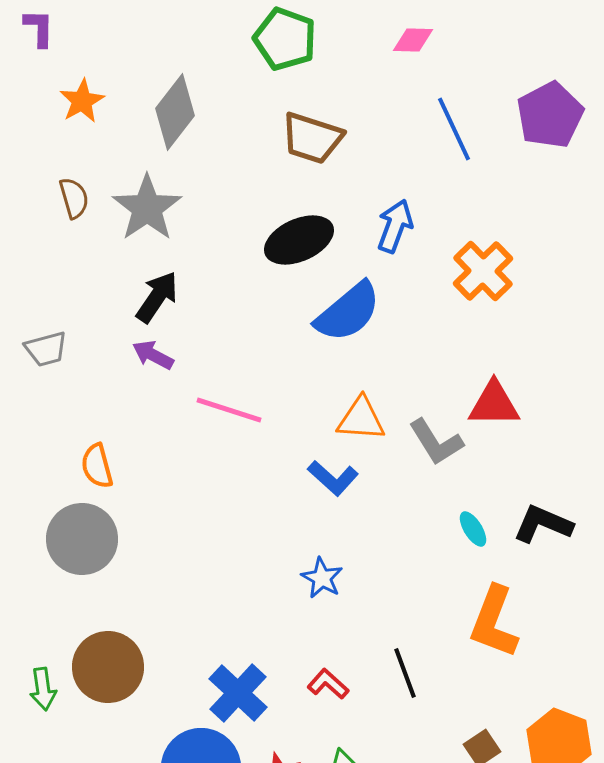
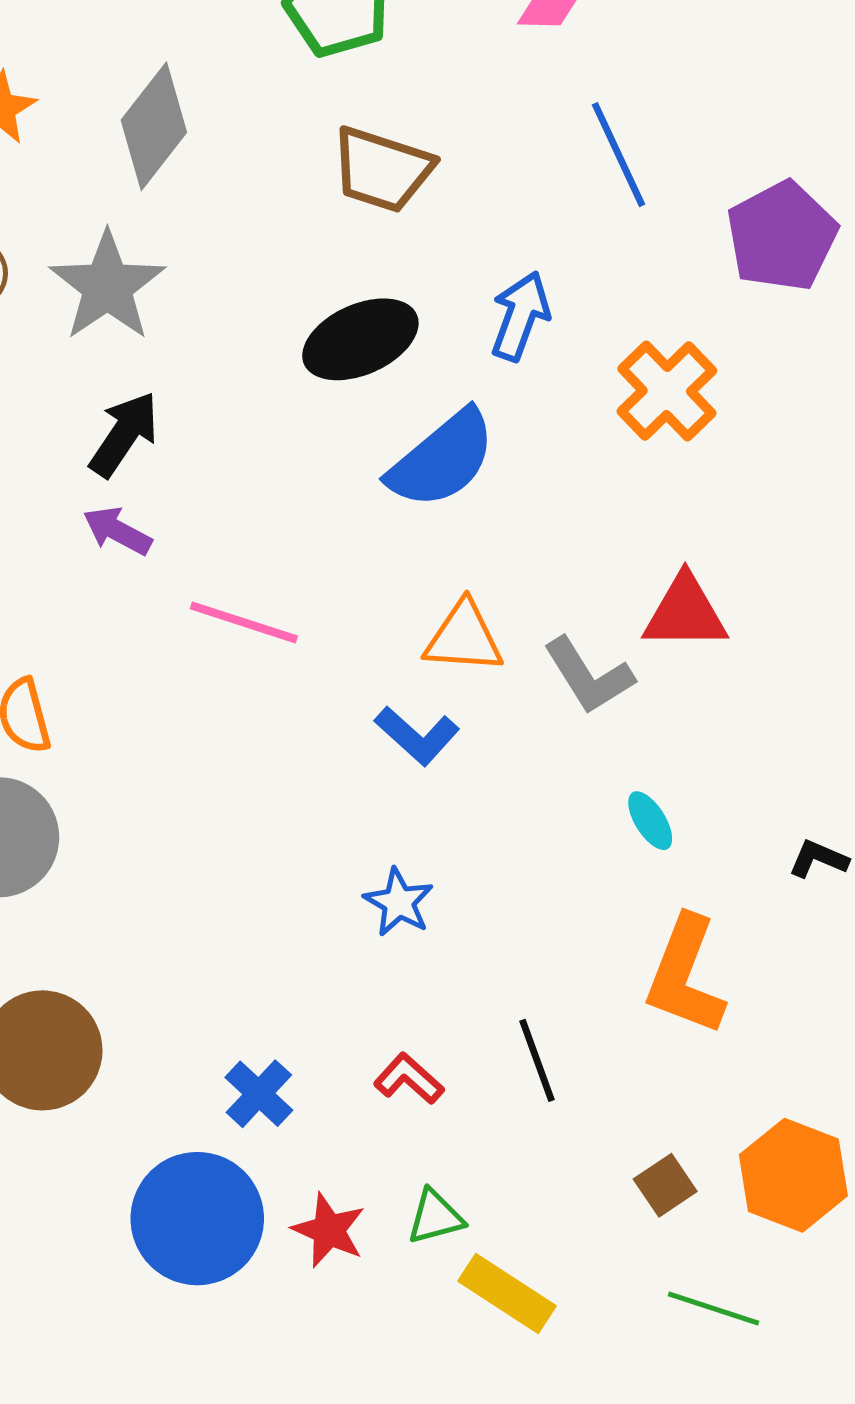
purple pentagon: (550, 115) -> (782, 236), moved
black L-shape: (543, 524) -> (818, 859), moved, size x0.6
blue cross: (238, 693) -> (259, 1094), size x0.7

